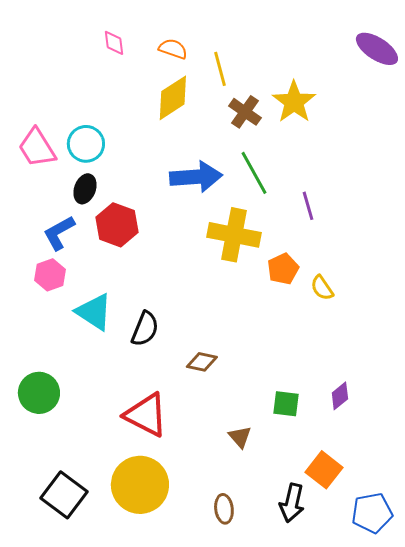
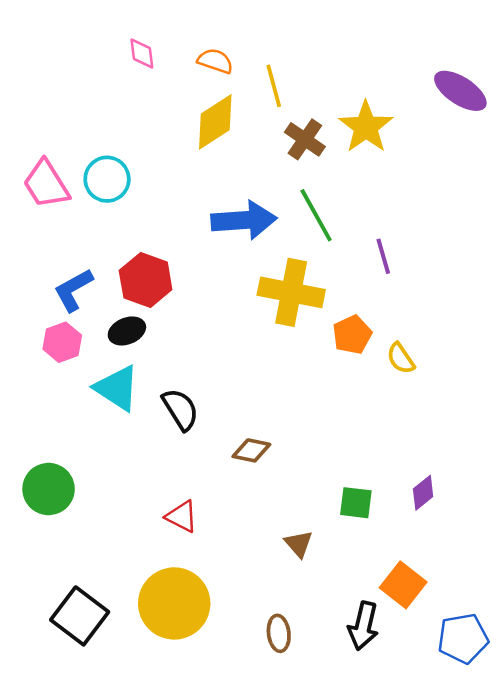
purple ellipse: (377, 49) -> (460, 91), moved
black ellipse: (85, 189) -> (127, 331), moved, turned 48
black semicircle: (145, 329) -> (180, 409), turned -54
red triangle: (146, 415) -> (182, 516), size x0.6

